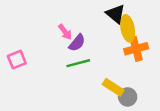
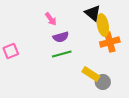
pink arrow: (65, 32) -> (51, 19), moved
purple semicircle: (77, 43) -> (61, 37), turned 35

